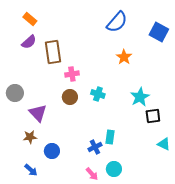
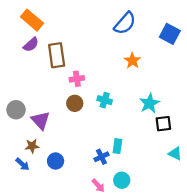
orange rectangle: (30, 19) -> (32, 20), size x1.5
gray circle: (15, 93) -> (16, 110), moved
blue arrow: (31, 170) -> (22, 164), moved

